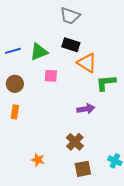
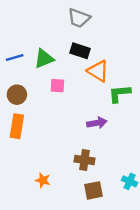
orange rectangle: (15, 112) -> (17, 126), size x1.5
brown cross: (75, 142) -> (85, 160), turned -36

